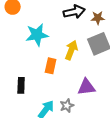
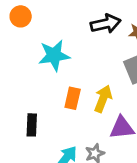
yellow arrow: (71, 50) -> (103, 99), moved

